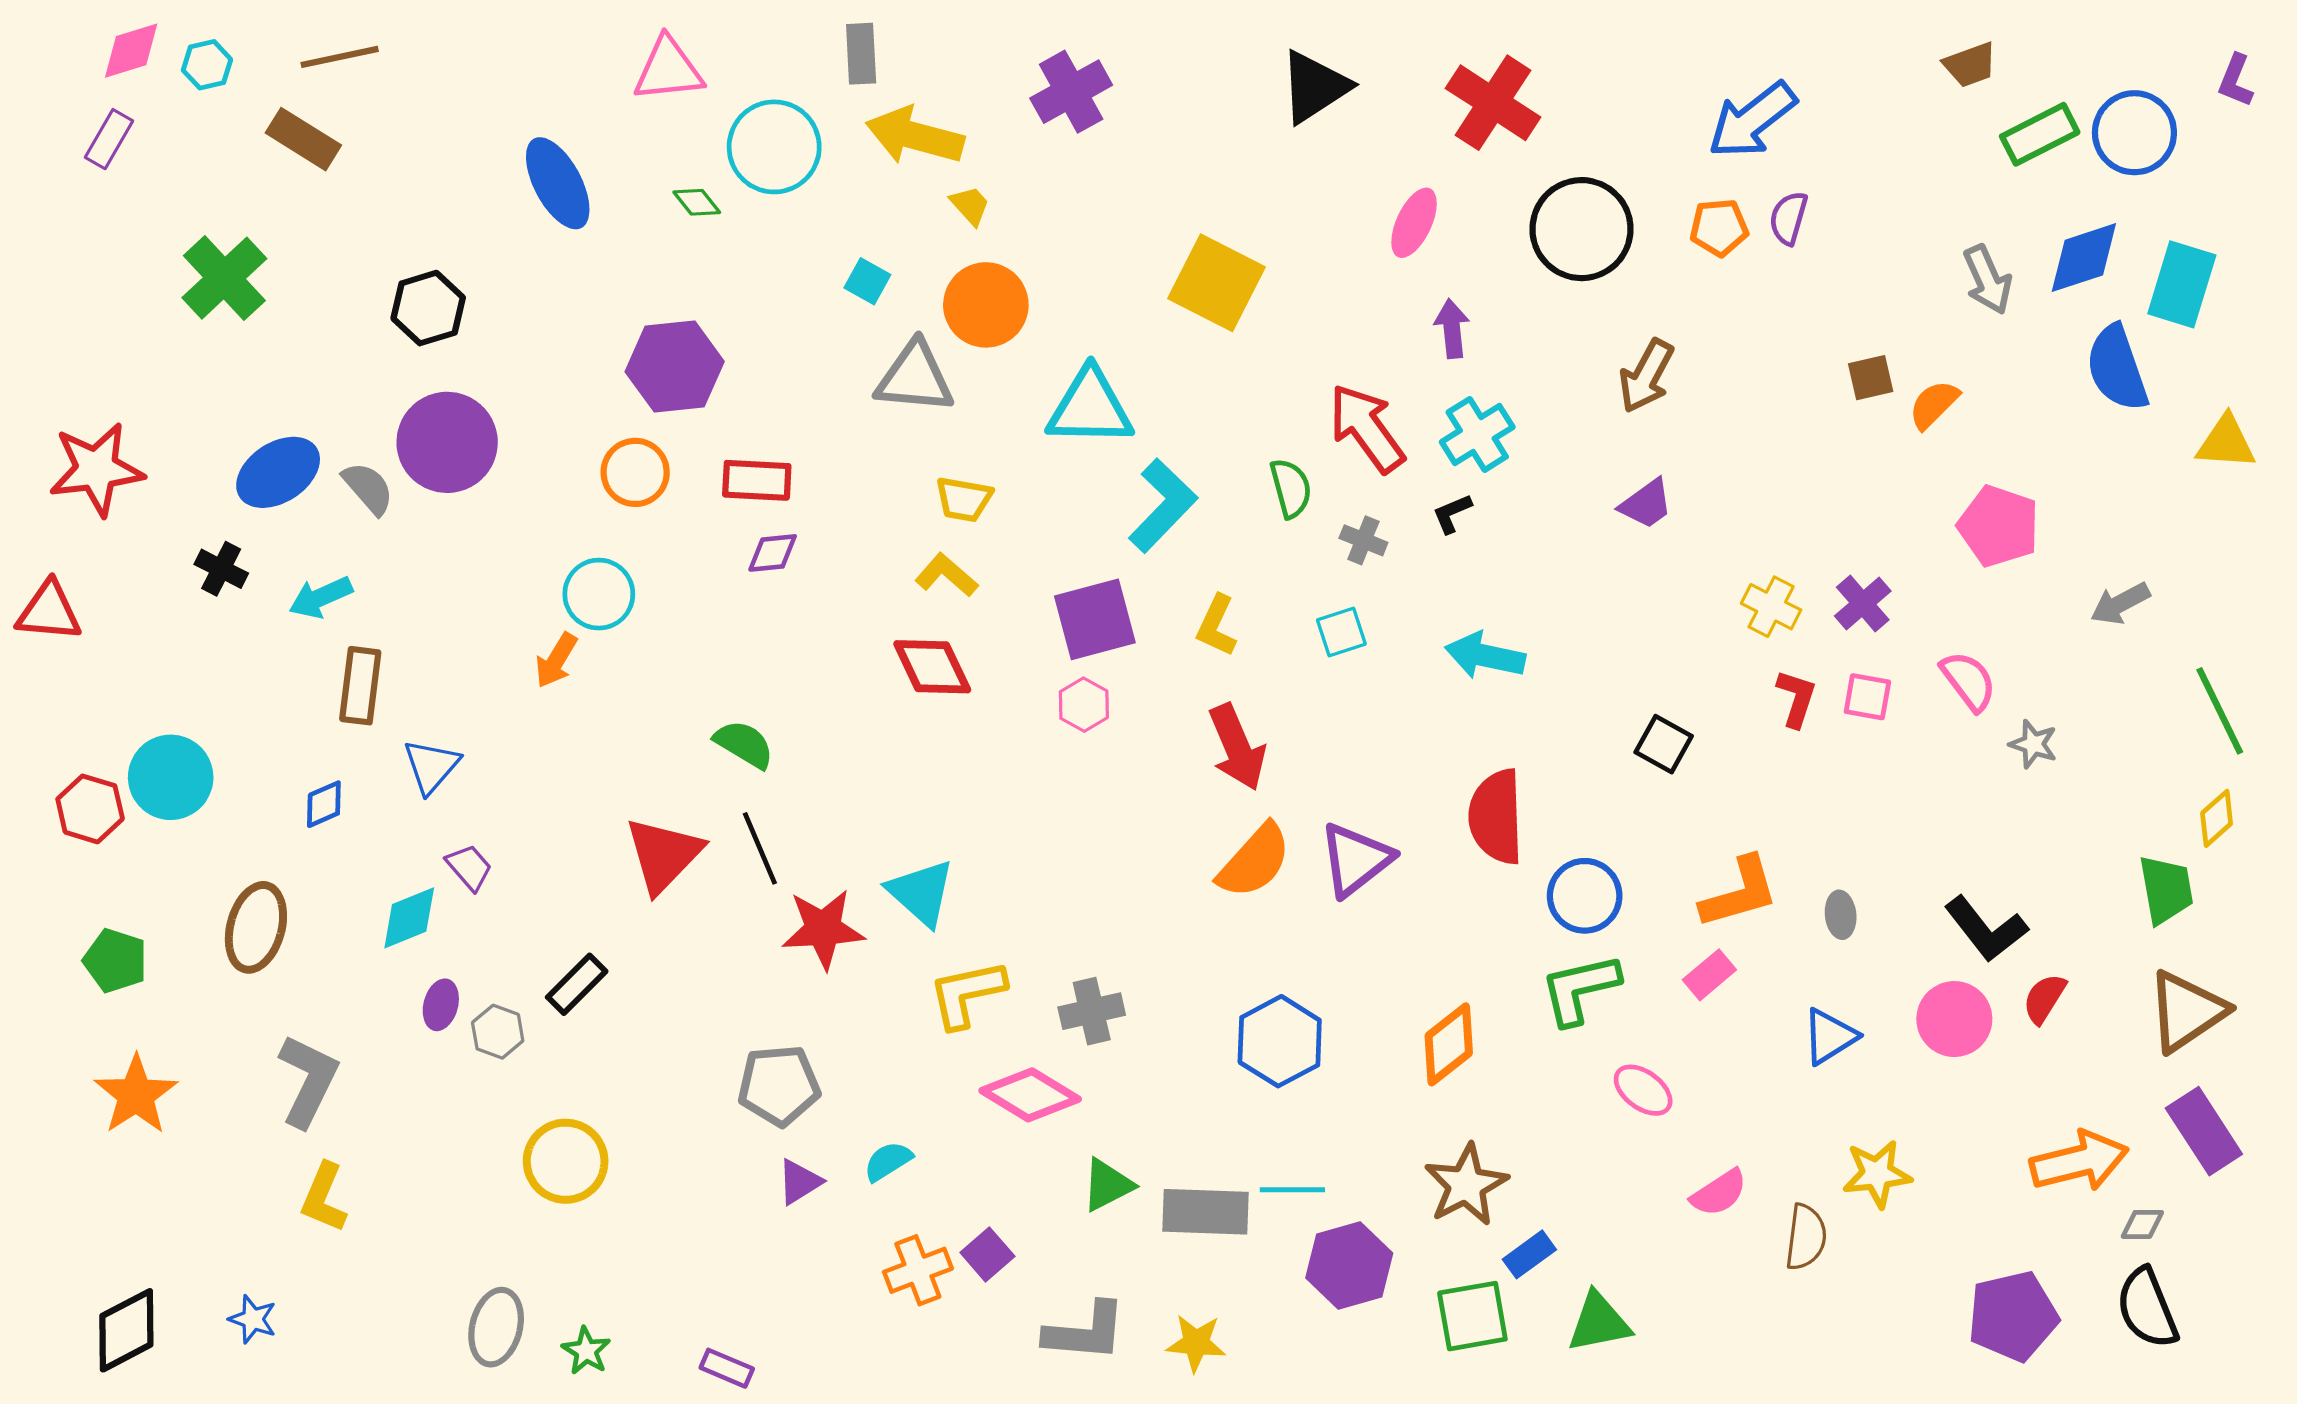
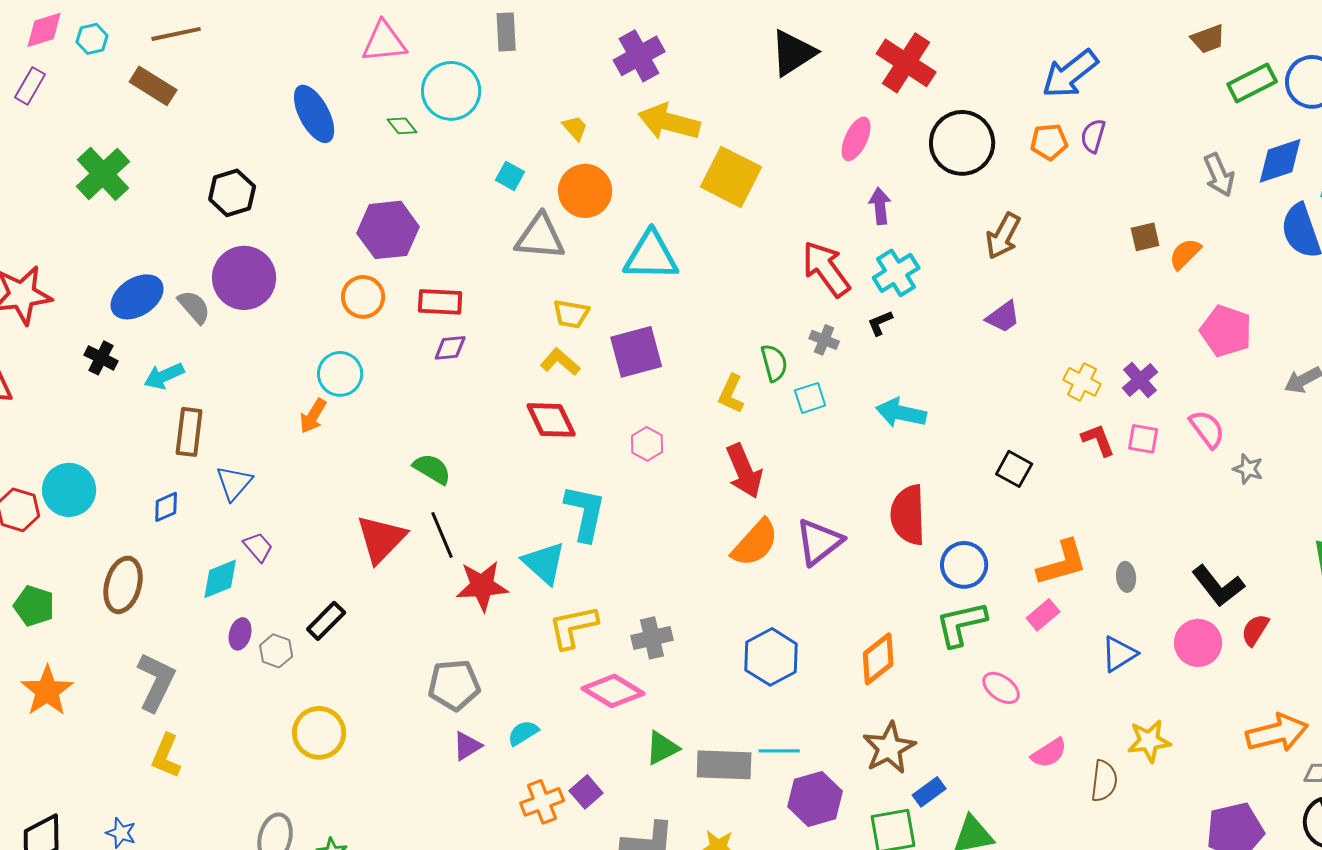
yellow arrow: (915, 136) -> (669, 122), moved
green semicircle: (1291, 488) -> (774, 363), moved
cyan L-shape: (1163, 506) -> (585, 513), moved, turned -32
purple square: (1095, 619) -> (636, 352), moved
red L-shape: (1796, 698) -> (1098, 440), turned -39

